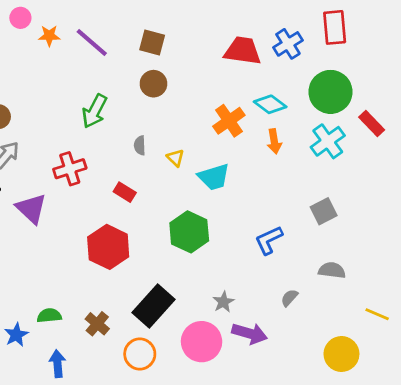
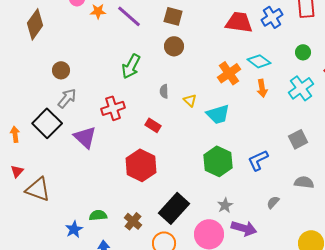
green circle: (330, 92) -> (303, 52), size x0.5
green hexagon: (189, 232) -> (218, 161), moved

